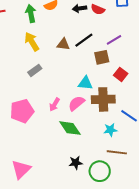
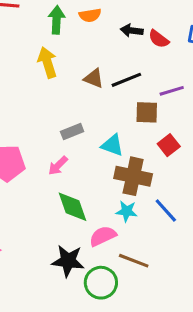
gray rectangle: (35, 70) -> (72, 132), moved
pink semicircle: (76, 103) -> (103, 236), moved
cyan star: (110, 130) -> (127, 211), moved
black star: (76, 163) -> (68, 261), size x1.5

